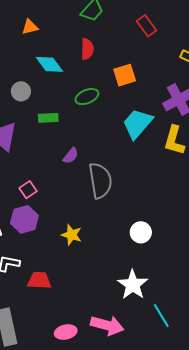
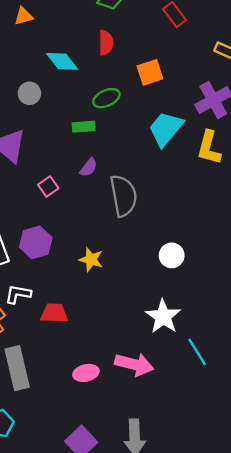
orange triangle: (30, 27) -> (24, 16), moved
green rectangle: (48, 118) -> (84, 127), moved
pink square: (28, 190) -> (48, 187), moved

